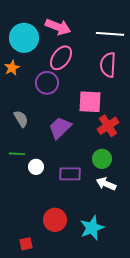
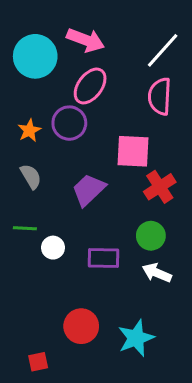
white line: (110, 34) -> (163, 50), turned -52
orange star: (12, 68) -> (29, 130), moved

